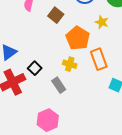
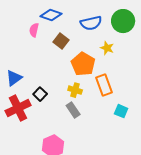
gray rectangle: (59, 85) -> (73, 110), moved

